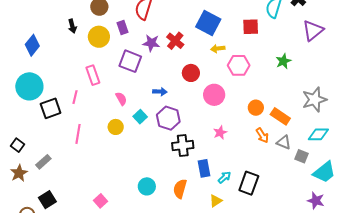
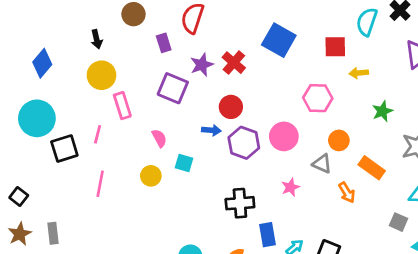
yellow circle: (99, 37) -> (101, 75), moved
purple star: (151, 43) -> (202, 65), turned -30
yellow arrow: (218, 49) -> (359, 73), moved
green star: (283, 61) -> (382, 111), moved
red circle: (191, 73) -> (231, 107), moved
orange circle: (256, 108) -> (339, 140), moved
cyan square: (140, 117) -> (184, 163), turned -32
purple hexagon: (168, 118) -> (244, 143), moved
gray triangle: (284, 142) -> (322, 164), moved
gray rectangle: (43, 162) -> (53, 233), moved, turned -56

